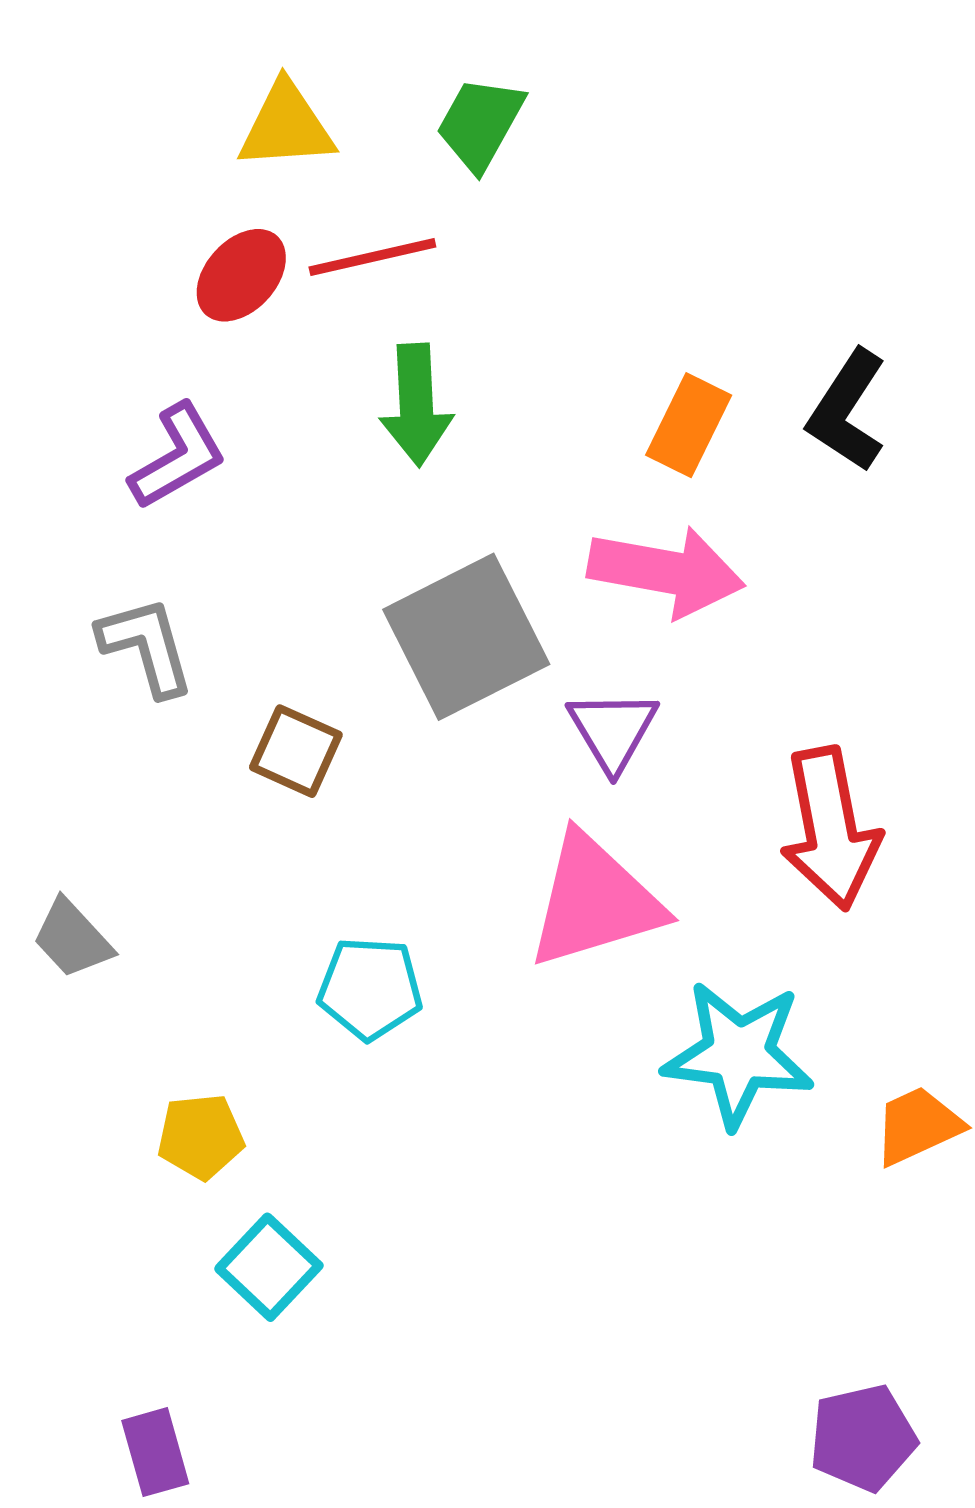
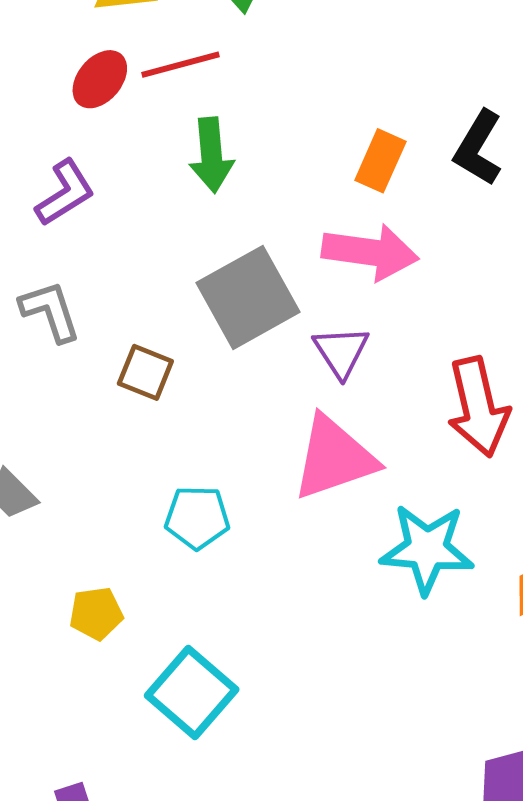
cyan square: (269, 1267) -> (192, 693), moved, size x1.4

